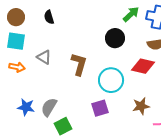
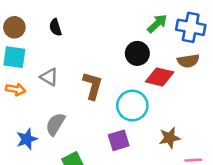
red diamond: (143, 66) -> (160, 77), moved
blue star: (26, 107) -> (27, 139), turned -30
gray semicircle: (49, 107) -> (55, 124), moved

